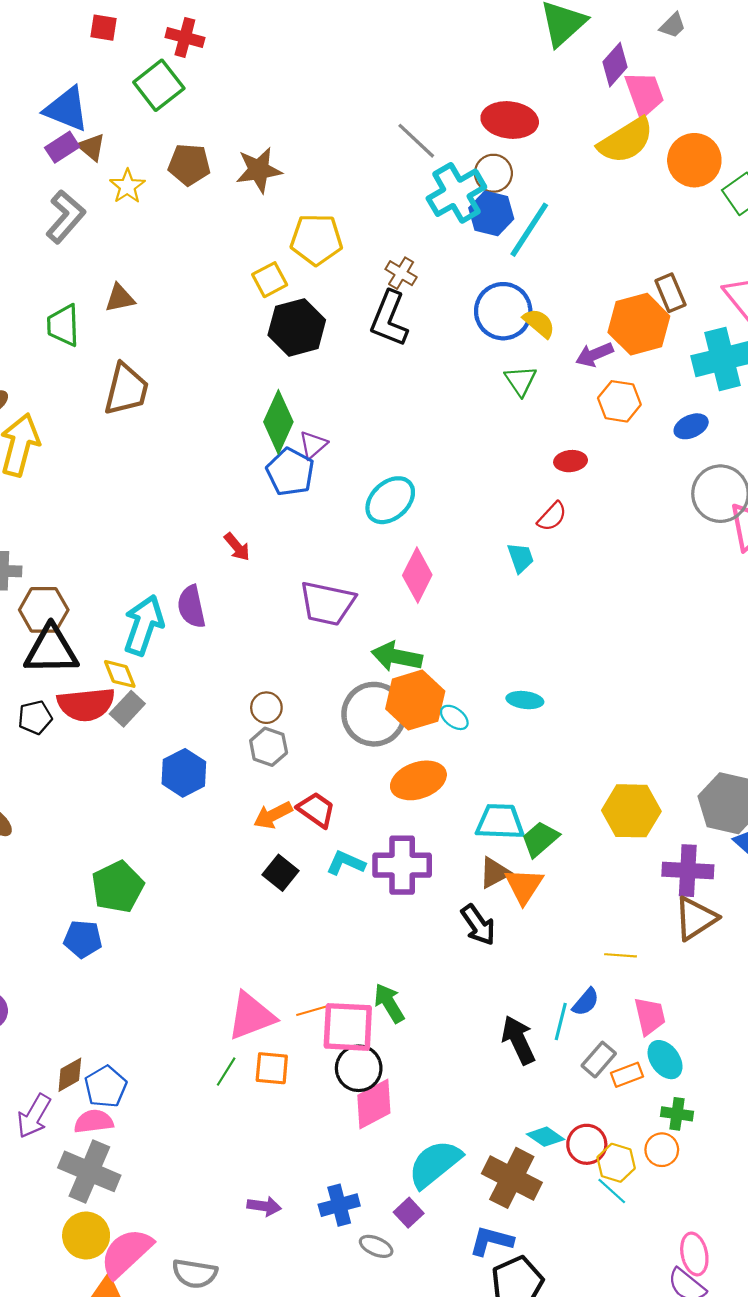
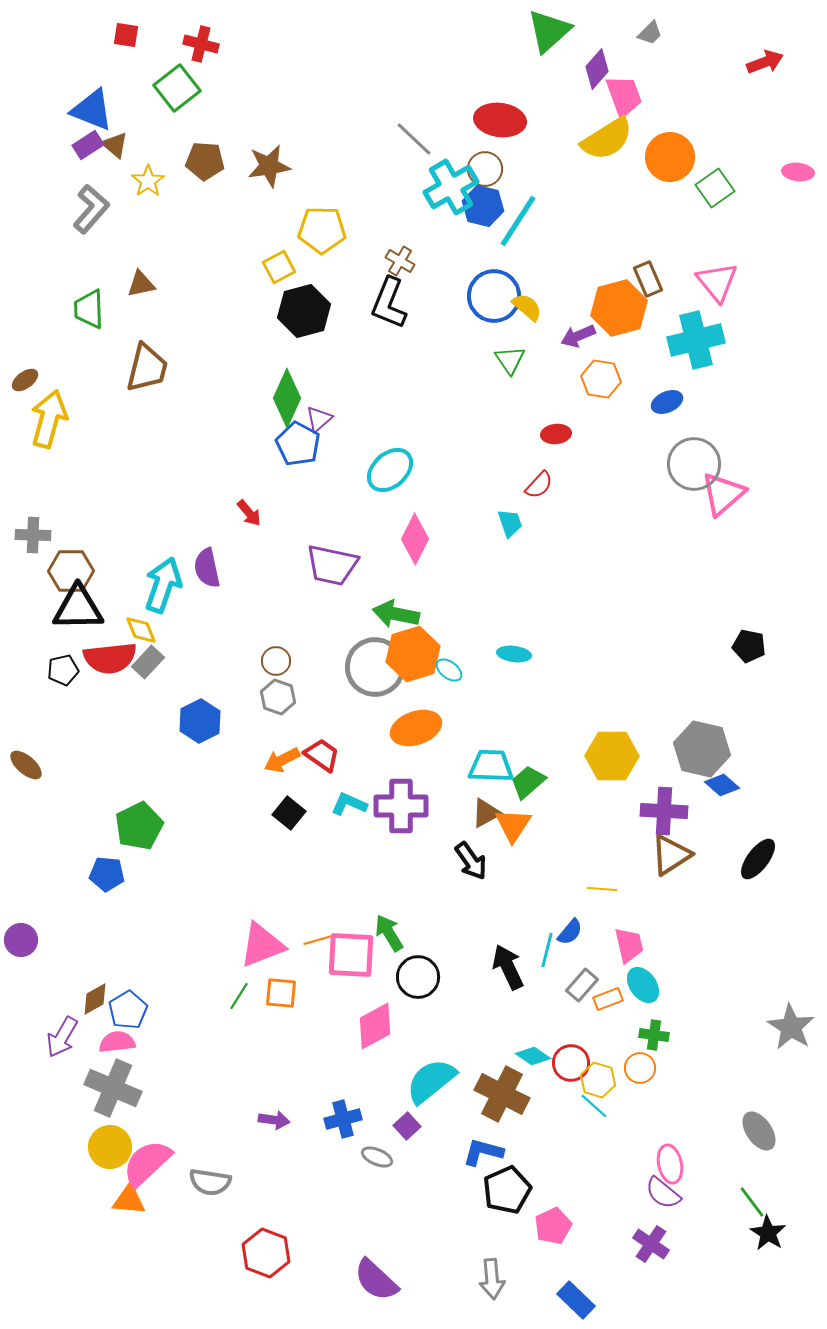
black circle: (359, 1068) -> (418, 977), moved

